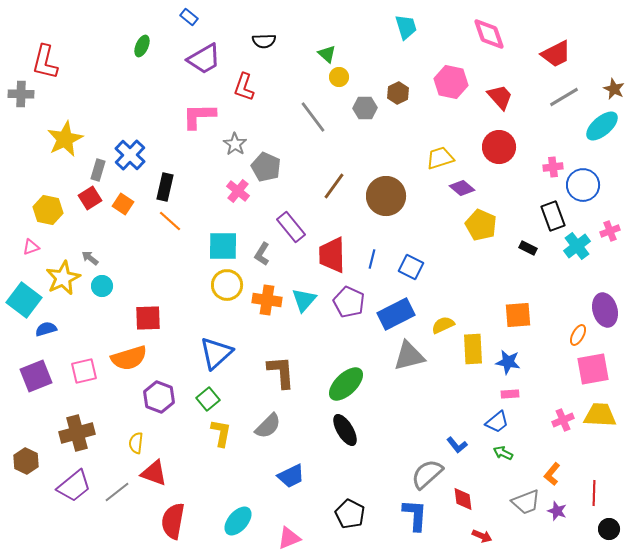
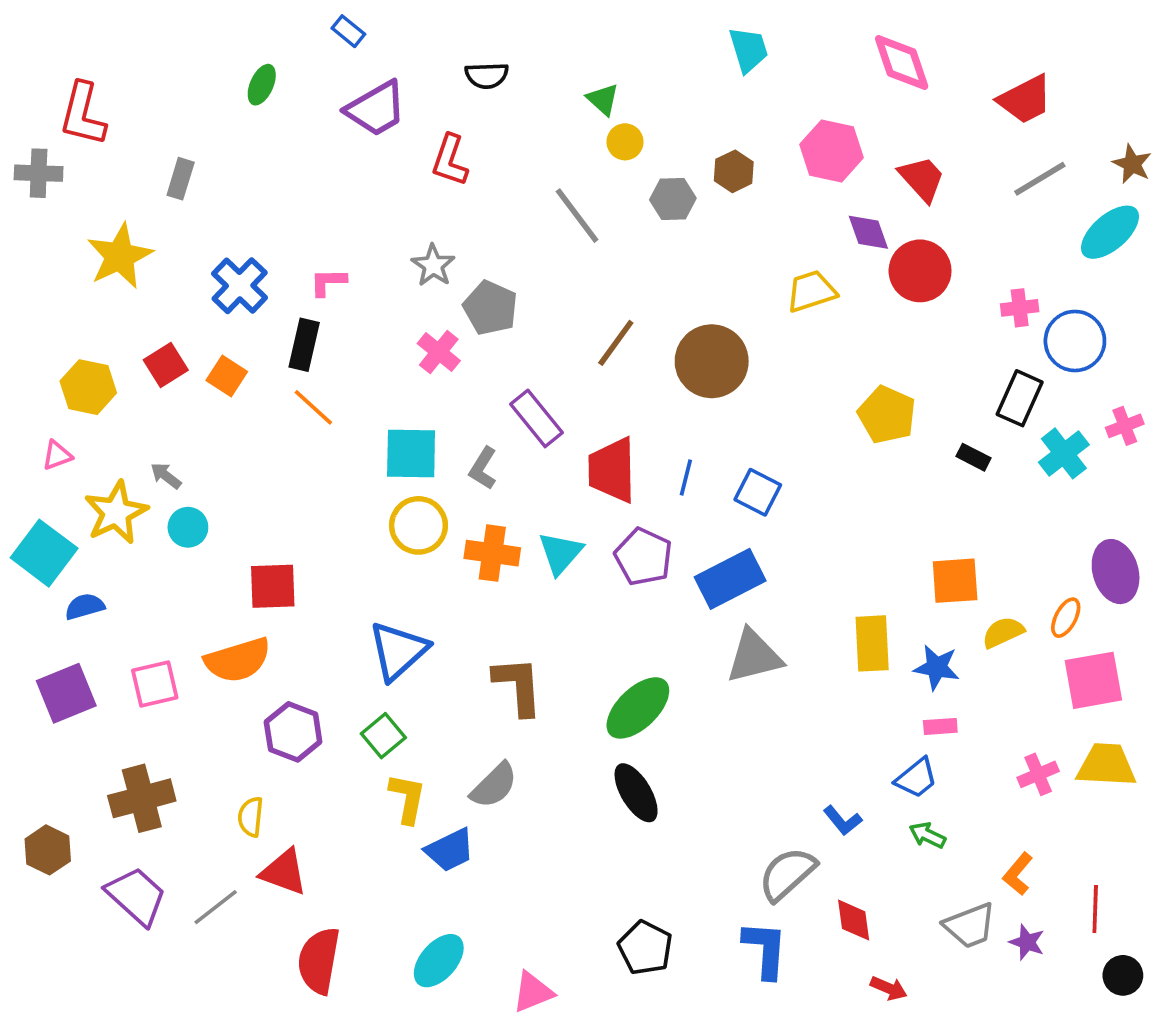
pink L-shape: (199, 116) -> (328, 282), moved, size x0.6
gray rectangle: (98, 170) -> (181, 179), moved
purple diamond: (462, 188) -> (868, 232), moved, turned 30
black rectangle: (553, 216) -> (1020, 398), turned 44
yellow semicircle: (443, 325) -> (1003, 632), moved
blue trapezoid: (291, 476) -> (450, 850), moved
purple trapezoid: (74, 486) -> (136, 896), turned -99

